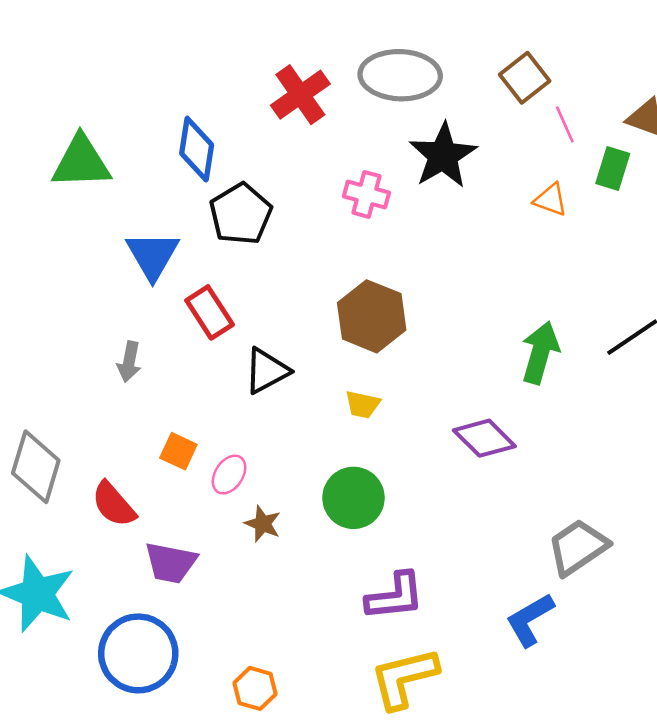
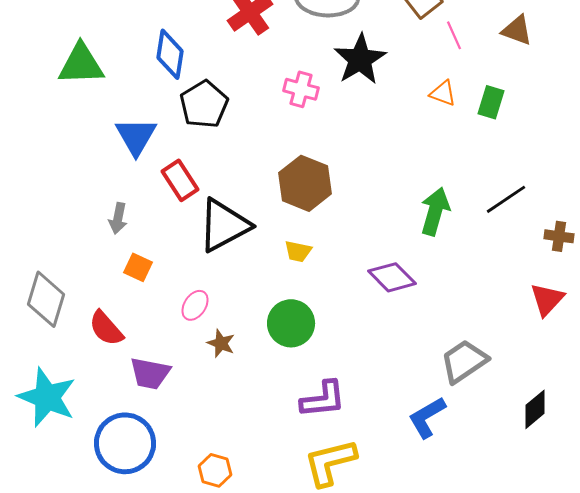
green rectangle: (613, 169) -> (491, 102), moved
black triangle: (267, 371) -> (224, 225), size x1.5
orange square: (178, 451) -> (138, 267), moved

